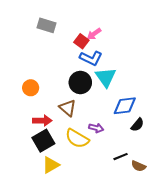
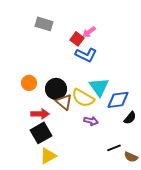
cyan triangle: (106, 77) -> (99, 87), moved
black circle: (80, 82) -> (56, 89), moved
yellow semicircle: (77, 139) -> (83, 98), moved

